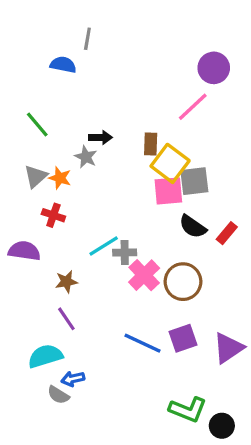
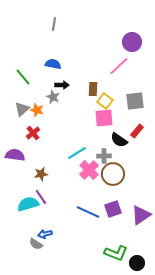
blue semicircle: (63, 65) -> (53, 64), moved
yellow square: (170, 163) -> (105, 101), size x0.7
gray square: (194, 181) -> (135, 101), moved
red cross: (53, 215) -> (33, 133), turned 32
red rectangle: (227, 233) -> (137, 131), moved
cyan line: (104, 246) -> (77, 153), moved
gray cross: (125, 252) -> (104, 156), moved
cyan semicircle: (45, 356) -> (28, 204), moved

